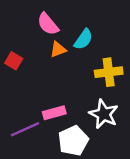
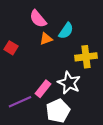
pink rectangle: (54, 113) -> (43, 89), turned -36
white star: (104, 114) -> (69, 83), moved

